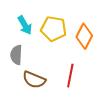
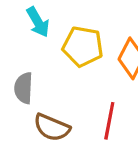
cyan arrow: (25, 25) -> (38, 22), moved

